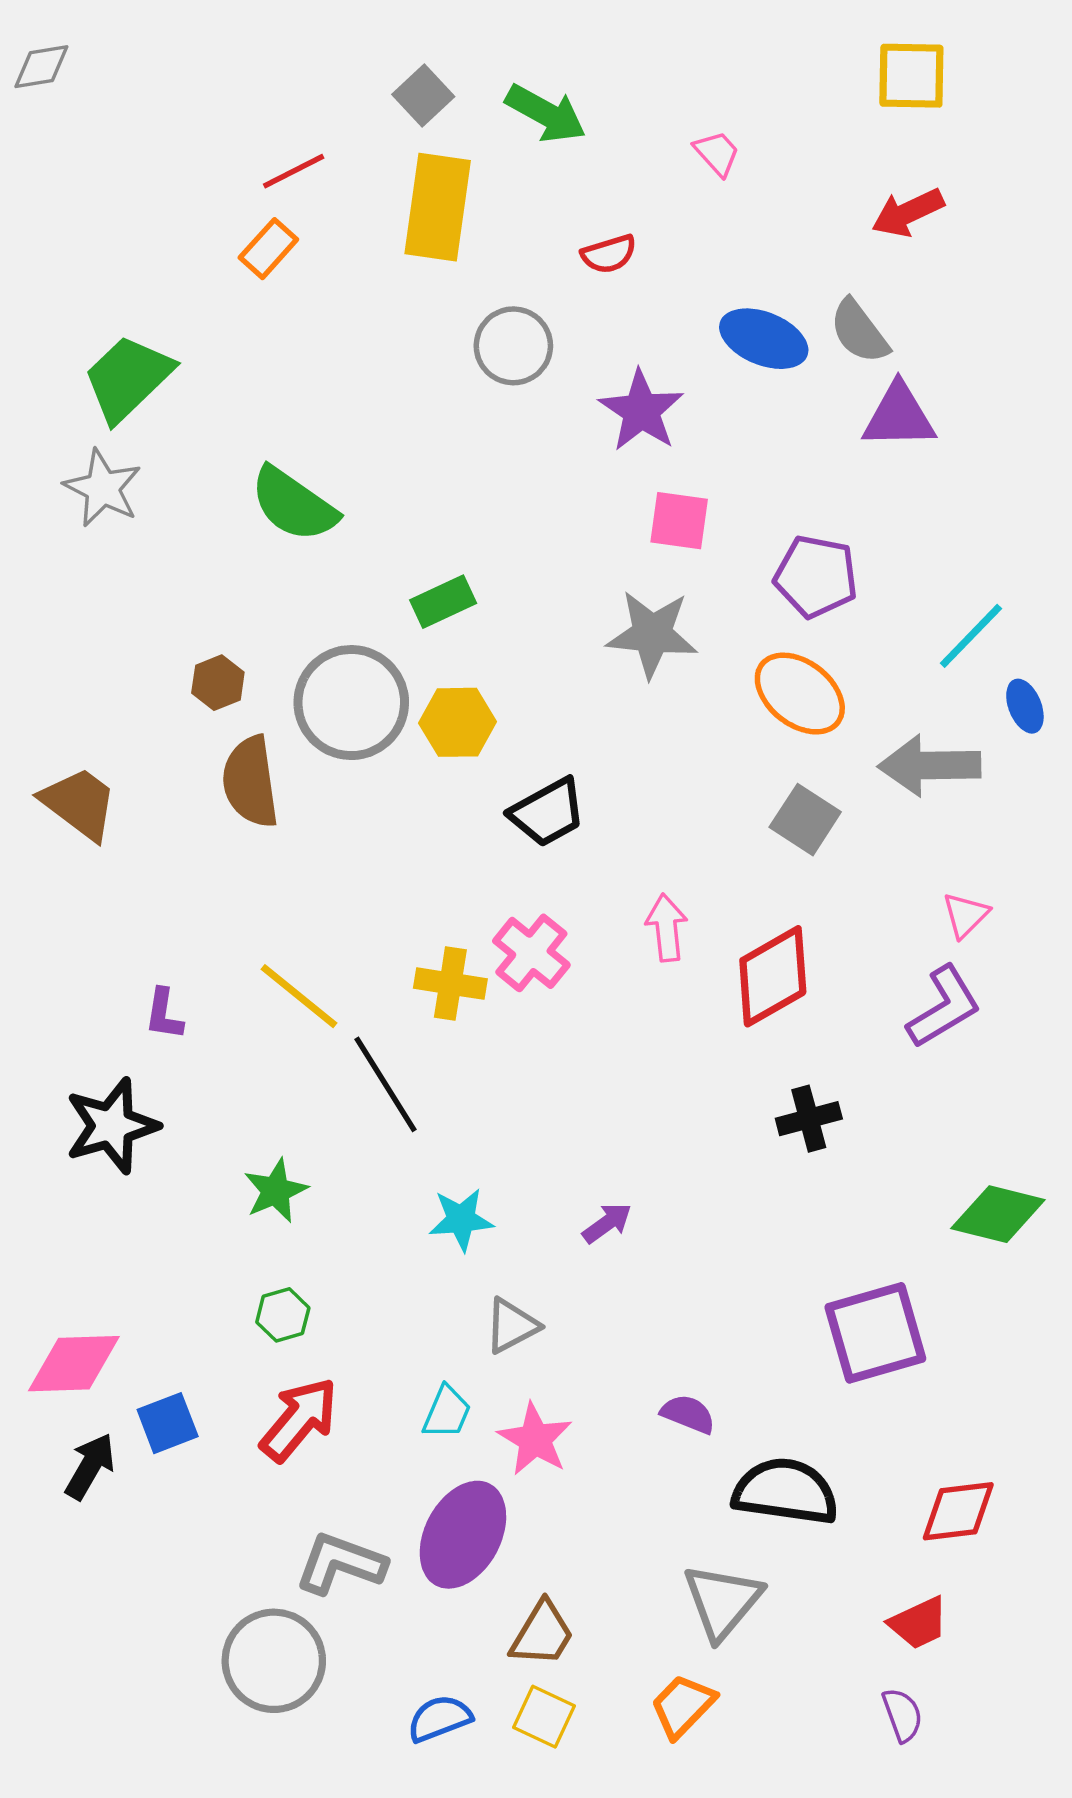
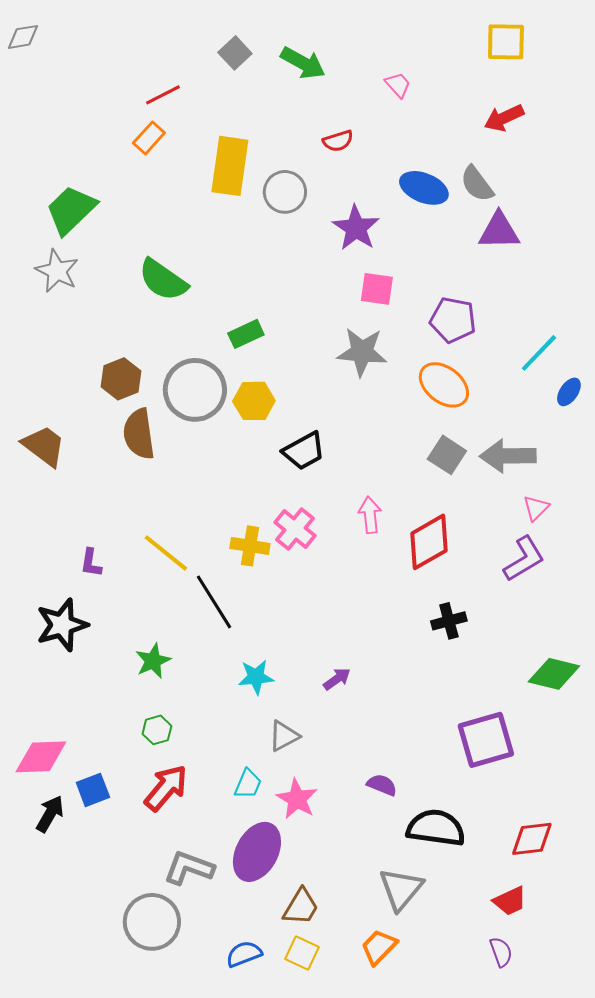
yellow rectangle: (438, 207) -> (230, 166), moved
brown hexagon: (218, 683) -> (121, 379), size x1.4
blue ellipse: (1025, 706) -> (569, 392), turned 56
gray arrow: (929, 766) -> (508, 456), moved

